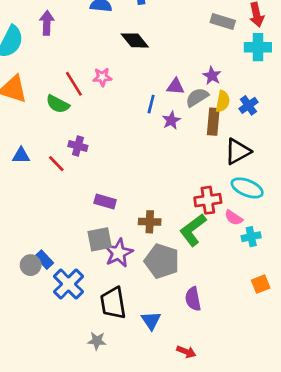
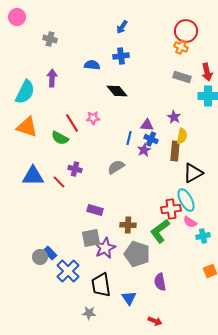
gray semicircle: (197, 97) -> (116, 167), moved
blue cross: (248, 105) -> (151, 139), moved, turned -32
blue triangle: (21, 155) -> (33, 176), size x1.6
cyan ellipse: (247, 188) -> (186, 200), moved, turned 40

